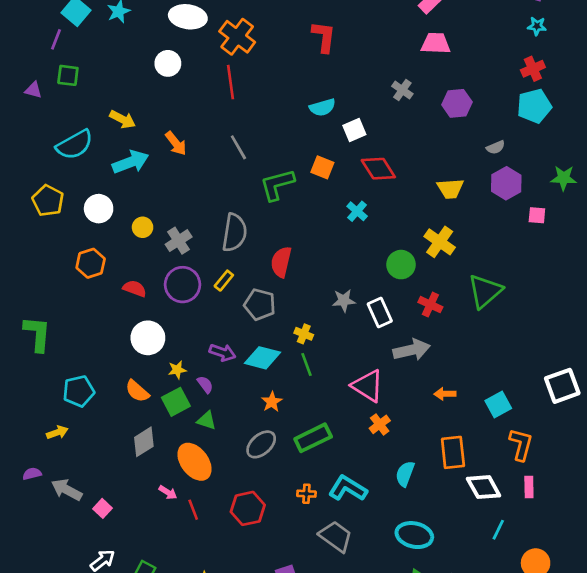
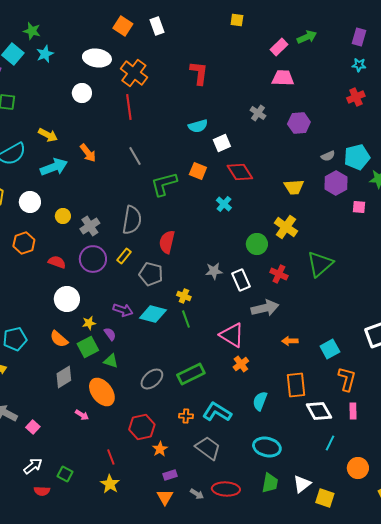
cyan pentagon: (534, 106) -> (357, 157), moved
orange star: (272, 402) -> (160, 449), moved
red line: (193, 510) -> (111, 457), moved

